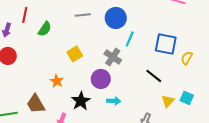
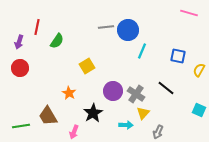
gray line: (83, 15) -> (106, 27), moved
blue square: (166, 44) -> (178, 56), size x0.7
gray cross: (113, 57) -> (136, 94), moved
cyan arrow: (114, 101) -> (126, 125), moved
yellow triangle: (168, 101) -> (143, 113), moved

